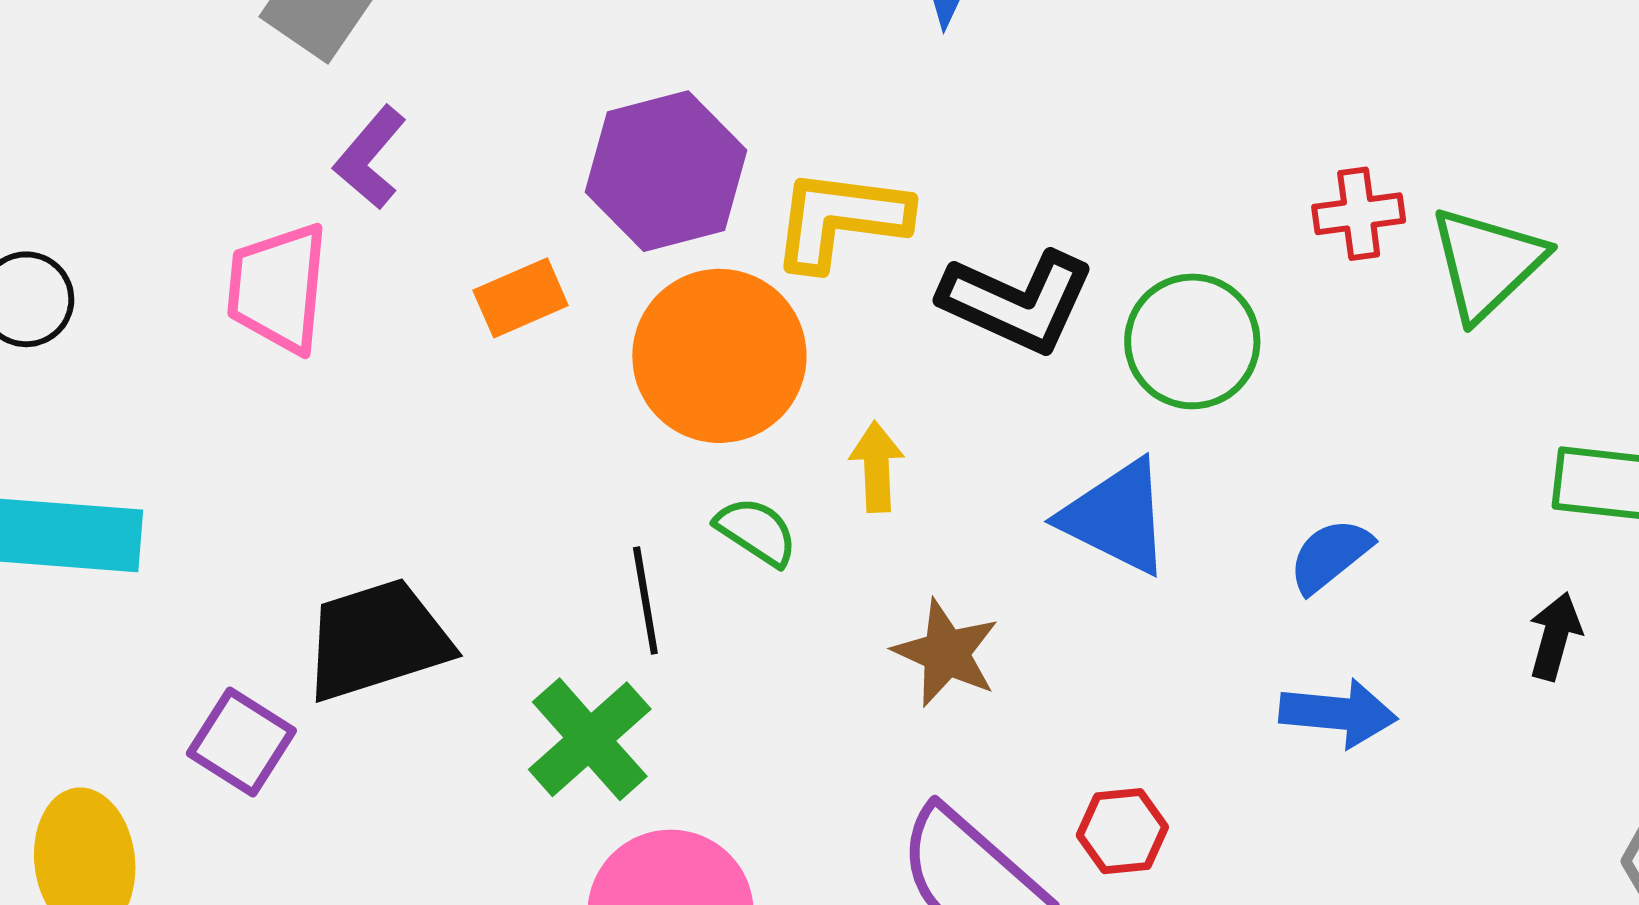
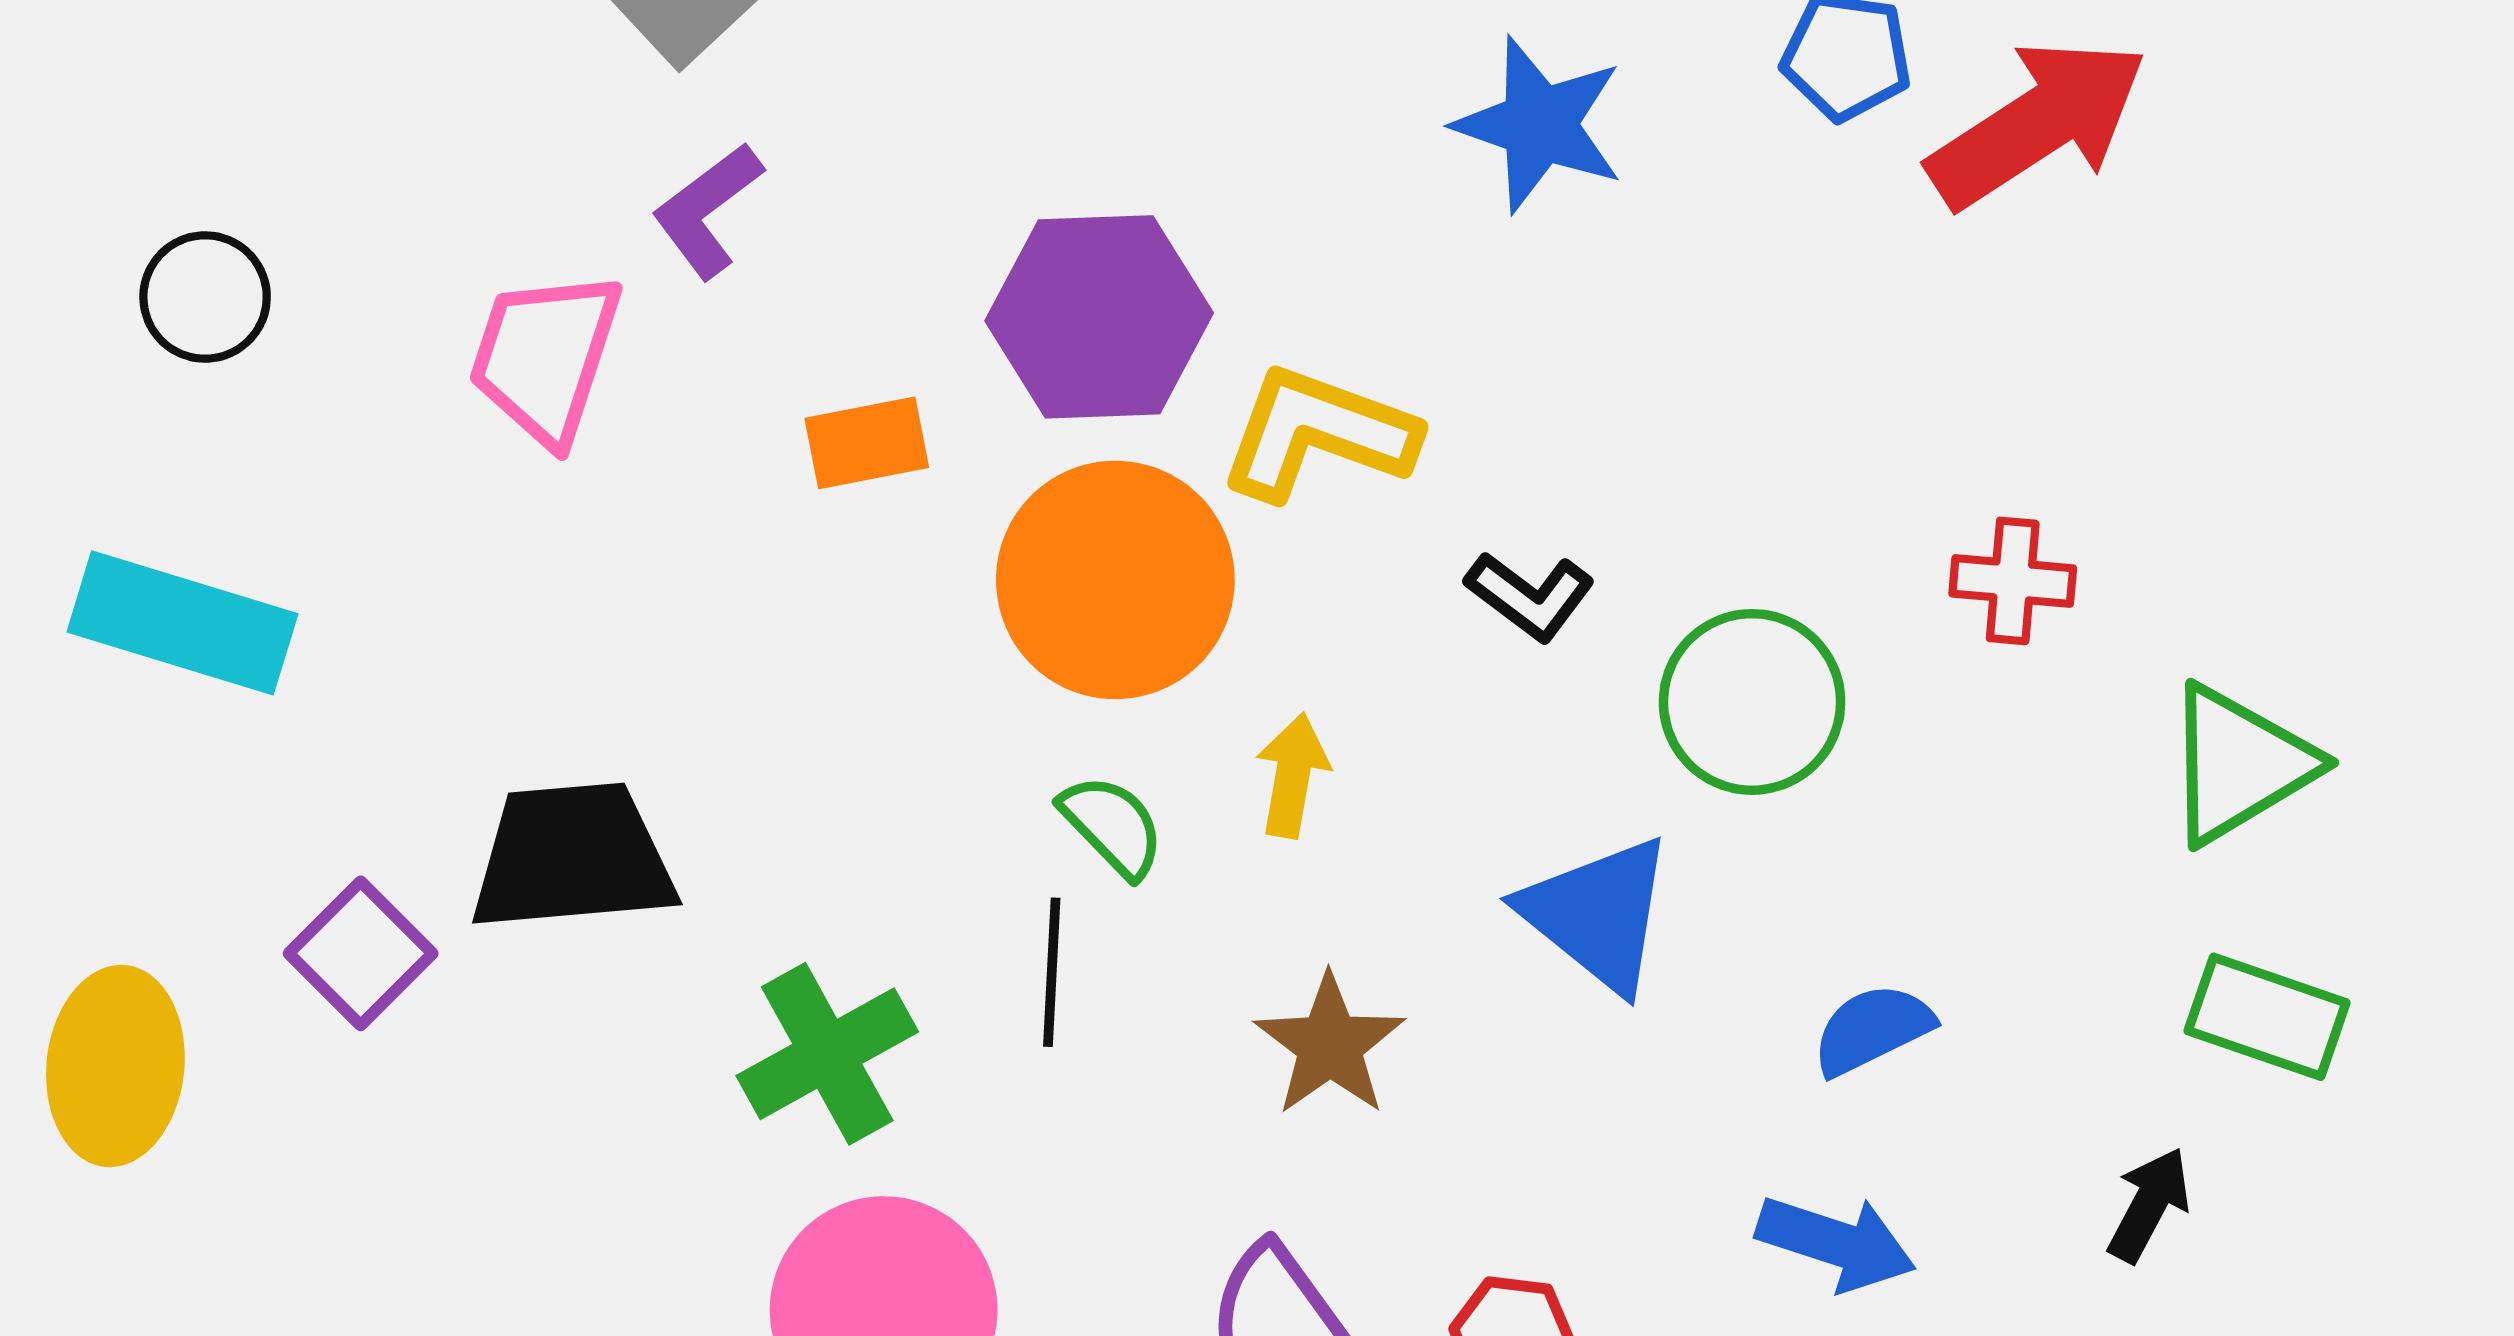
green triangle: (1487, 263) -> (2239, 764), moved
black L-shape: (1017, 301) -> (1530, 596), size x0.6
black line: (645, 601) -> (1052, 972), moved

